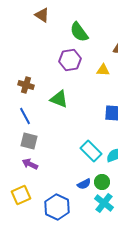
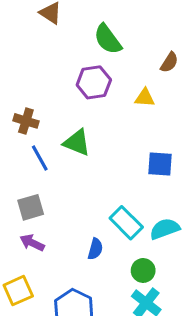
blue line: (25, 116) -> (40, 158), moved
gray square: (29, 141) -> (31, 207), turned -30
blue semicircle: (84, 184) -> (95, 249), moved, turned -48

